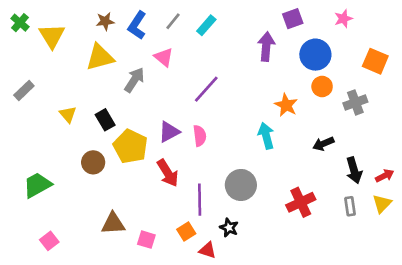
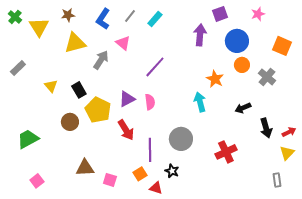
brown star: (105, 21) -> (68, 15), moved
gray cross: (355, 102) -> (267, 77), turned -30
gray rectangle: (350, 206) -> (277, 180), moved

